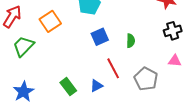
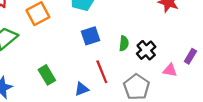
black cross: (173, 31) -> (146, 50), moved, turned -30
green rectangle: (68, 87) -> (47, 75), moved

